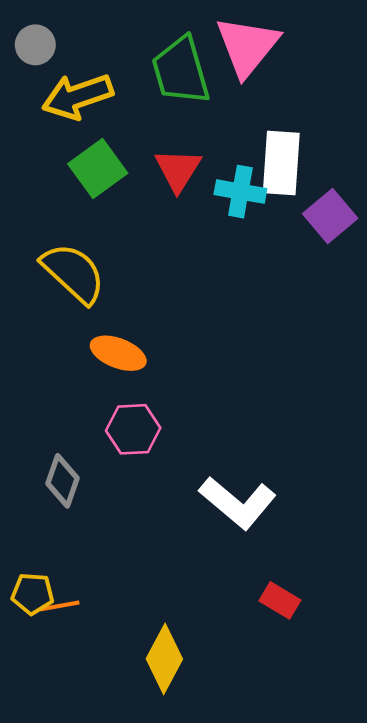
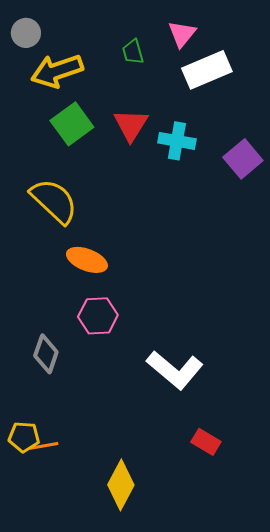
pink triangle: (247, 46) -> (182, 34), size x0.6
green trapezoid: (181, 71) -> (133, 52), size x0.5
white rectangle: (281, 163) -> (207, 70), moved, turned 63

